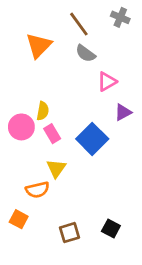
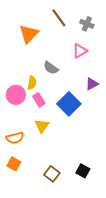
gray cross: (120, 17) -> (87, 24), moved
gray semicircle: (86, 53) -> (51, 68), moved
pink triangle: (107, 82) -> (80, 51), moved
orange semicircle: (37, 190) -> (15, 138), moved
brown square: (69, 233) -> (52, 174), turned -35

